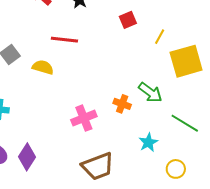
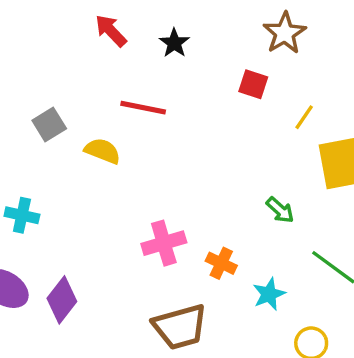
red square: (128, 20) -> (253, 84), turned 36
green arrow: (150, 92) -> (280, 210), size x0.7
orange cross: (122, 104) -> (221, 263), moved

